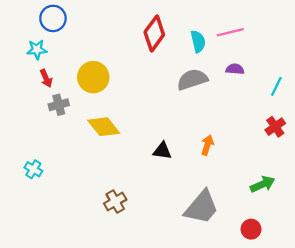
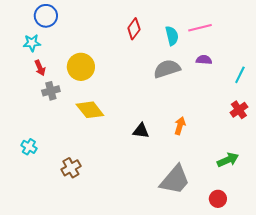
red diamond: (154, 33) -> (134, 29), size x0.7
brown cross: (115, 202) -> (71, 168), moved

